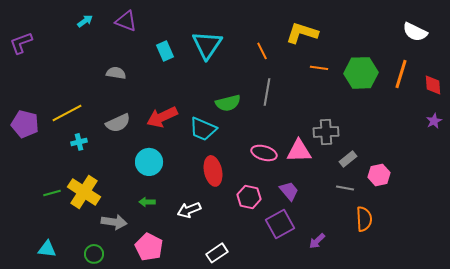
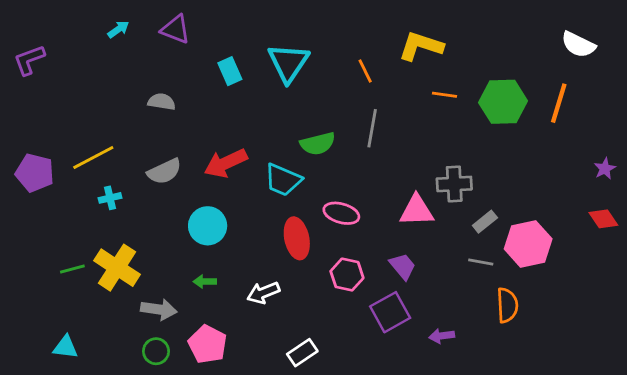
red diamond: (433, 85) -> (603, 219), moved, turned -30
pink ellipse: (264, 153) -> (341, 213), moved
pink hexagon: (379, 175) -> (528, 244), size x1.5
purple arrow: (317, 241) -> (442, 336), turned 36
green circle: (94, 254) -> (156, 351), moved

